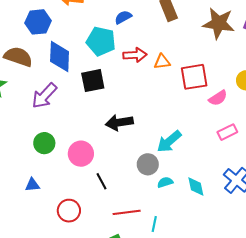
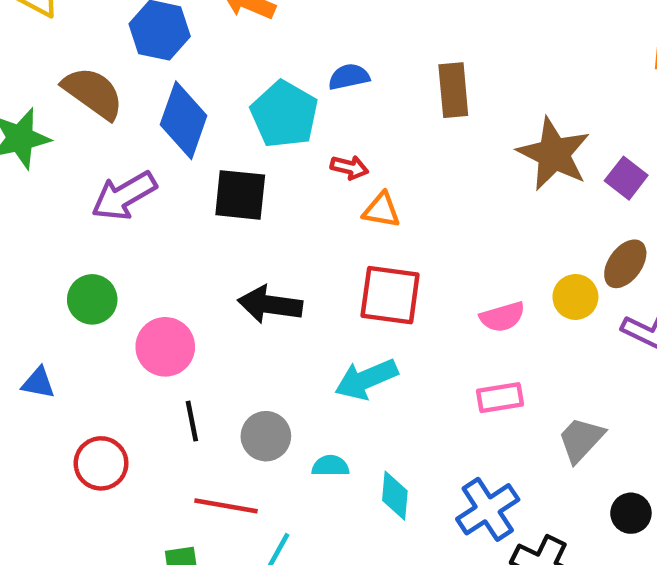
red arrow: (135, 55) -> (349, 167), size x0.7
orange triangle: (162, 62) -> (382, 210), moved
red square: (194, 77) -> (390, 295), moved
gray circle: (148, 164) -> (266, 436), moved

